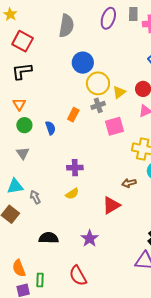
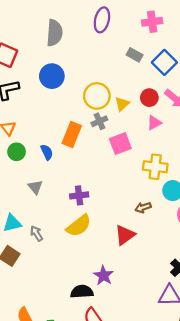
gray rectangle: (133, 14) -> (135, 55), moved, turned -56
blue circle: (83, 63) -> (52, 76), moved
orange rectangle: (73, 115) -> (72, 135), size x1.5
gray triangle: (23, 153) -> (35, 187), moved
yellow semicircle: (72, 194) -> (79, 226), size x1.6
black semicircle: (49, 238) -> (82, 292), moved

